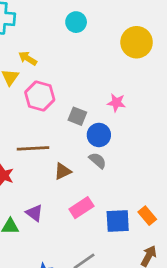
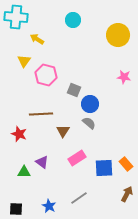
yellow arrow: (28, 58) -> (37, 39), moved
pink star: (116, 103) -> (124, 77), moved
brown triangle: (63, 171) -> (63, 131), turned -32

